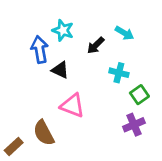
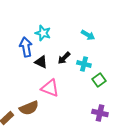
black arrow: (96, 45) -> (64, 58), moved
purple cross: (134, 125) -> (100, 113), moved, turned 35
brown semicircle: (44, 133) -> (29, 108), turned -84

